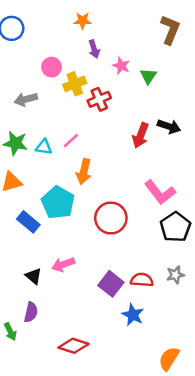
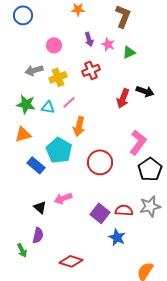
brown L-shape: (170, 30) -> (123, 16), moved
purple arrow: (94, 49) -> (89, 39), moved
green triangle: (148, 76) -> (129, 52), turned 32
yellow cross: (75, 84) -> (58, 77), moved
pink L-shape: (160, 192) -> (138, 142), turned -105
gray star: (175, 275) -> (150, 206), size x1.5

